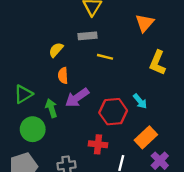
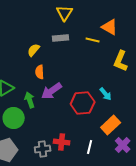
orange triangle: (145, 23) -> (110, 27), turned -42
yellow line: (105, 57) -> (93, 40), moved
red cross: (98, 144) -> (62, 142), moved

